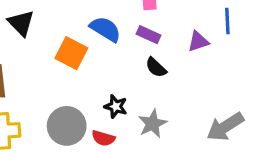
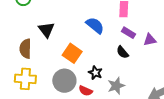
black triangle: (21, 23) -> (46, 30), moved
purple rectangle: (148, 35) -> (128, 33), moved
orange square: (71, 53) -> (72, 53), moved

